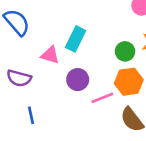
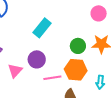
pink triangle: (50, 55) -> (15, 71), moved, turned 42

